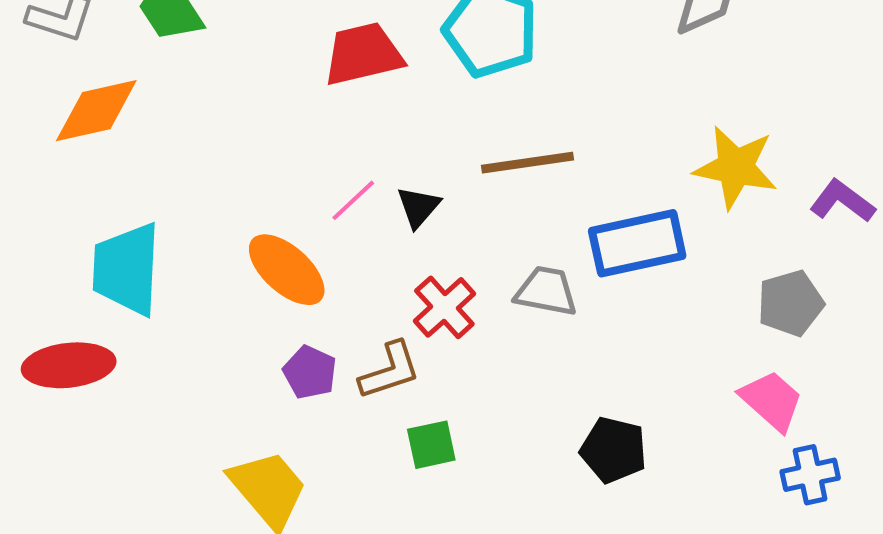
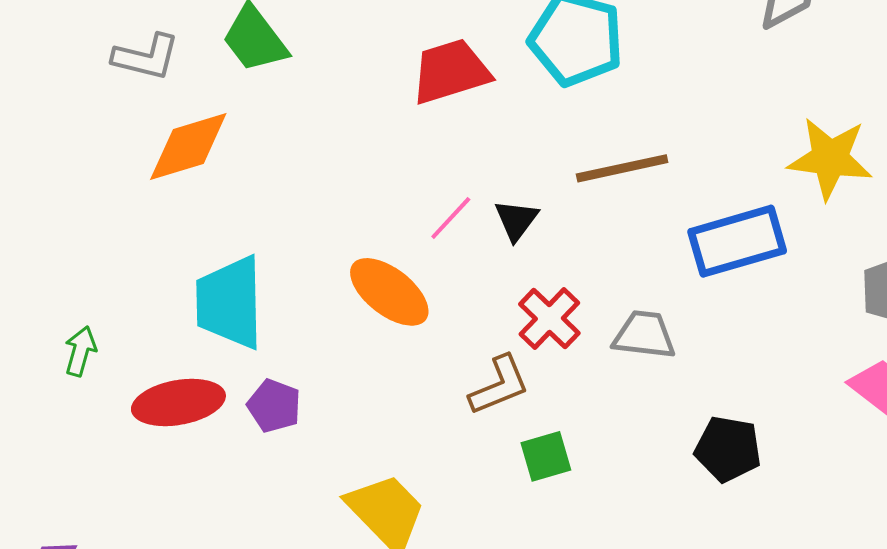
gray trapezoid: (546, 291) -> (644, 335), moved
purple pentagon: (310, 372) -> (274, 406), moved

